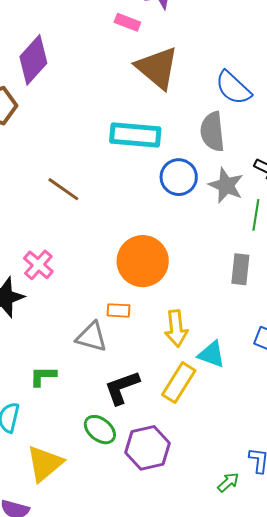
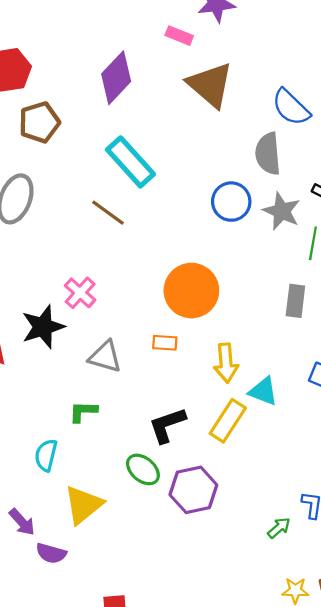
purple diamond: (33, 60) -> (116, 78), moved
cyan rectangle: (135, 135) -> (130, 162), moved, turned 42
gray triangle: (92, 337) -> (105, 357), moved

